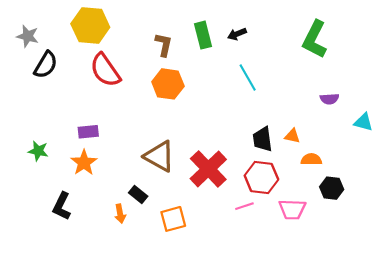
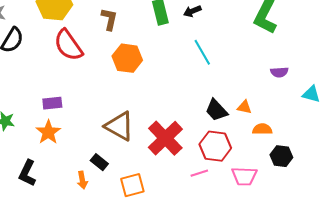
brown L-shape: (164, 45) -> (109, 19), moved
black trapezoid: (263, 139) -> (216, 110), turned -35

